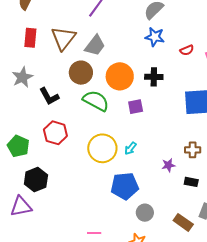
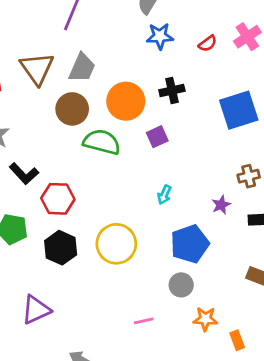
black L-shape: (49, 96) -> (24, 174), moved
yellow circle: (102, 148) -> (116, 244), moved
black hexagon: (36, 180) -> (61, 248), moved
blue pentagon: (125, 186) -> (190, 244), moved
gray circle: (145, 213) -> (181, 285), moved

